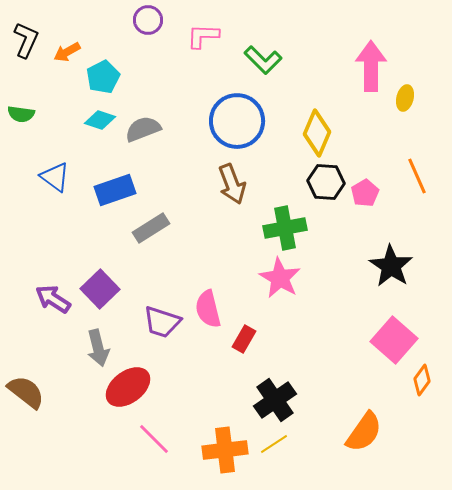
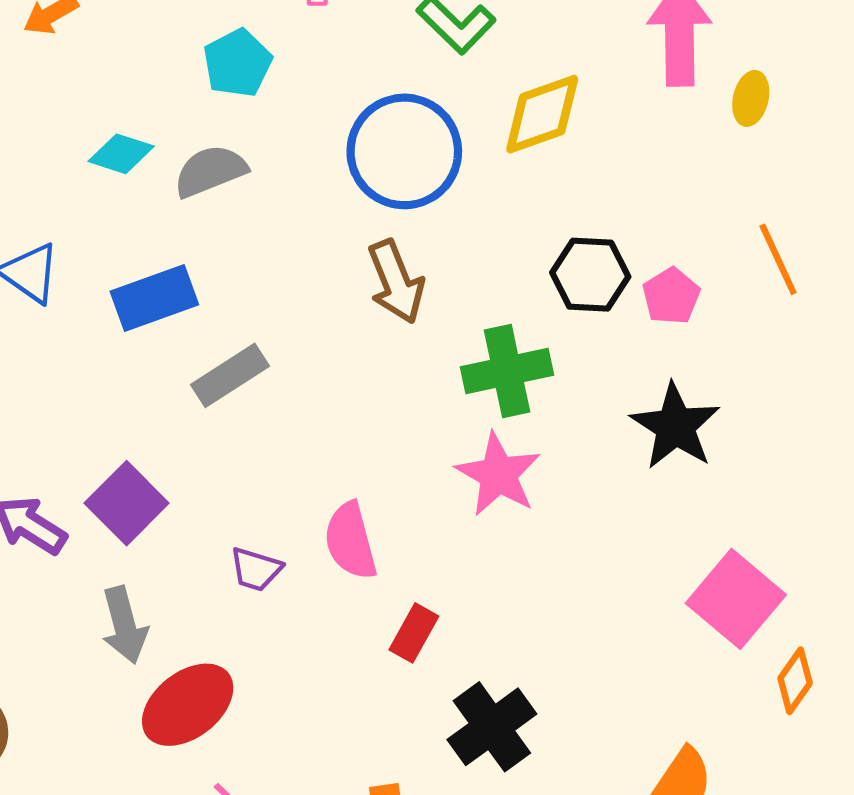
cyan pentagon: (103, 77) -> (238, 63), moved
yellow diamond: (317, 133) -> (542, 114), moved, turned 48
black star: (391, 266) -> (675, 426), moved
purple trapezoid: (162, 322) -> (256, 569), size x0.7
red rectangle: (244, 339) -> (414, 633), moved

